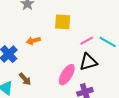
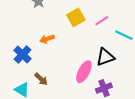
yellow square: (63, 22) -> (76, 17), turned -30
pink line: (87, 41) -> (102, 21), moved

